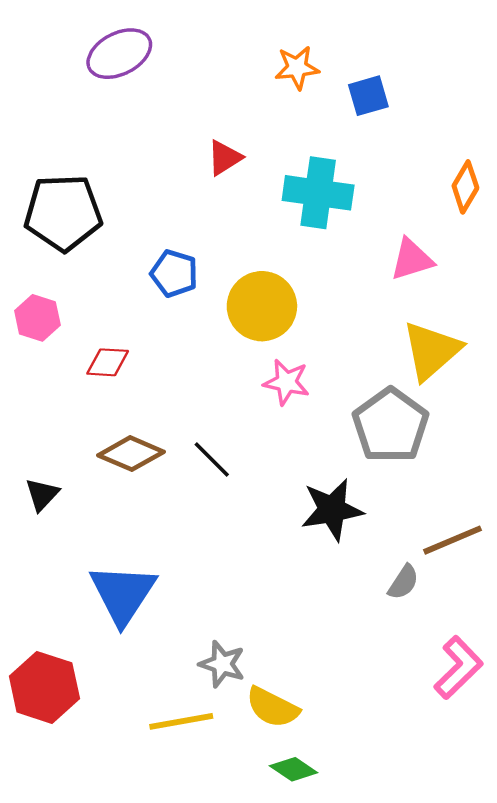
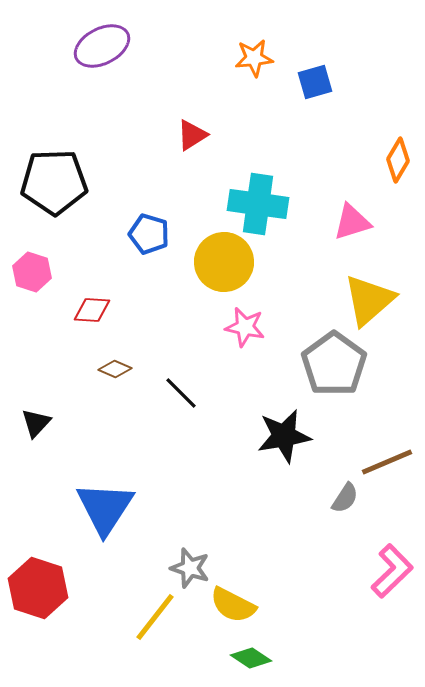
cyan cross: (318, 193) -> (258, 204), moved
brown diamond: (131, 454) -> (115, 369), moved, size x0.6
yellow line: (181, 721) -> (155, 617), turned -42

